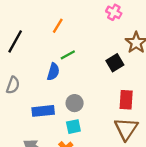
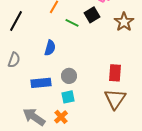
green line: (68, 55) -> (72, 23), moved, turned 56
black square: (115, 63) -> (92, 15), moved

